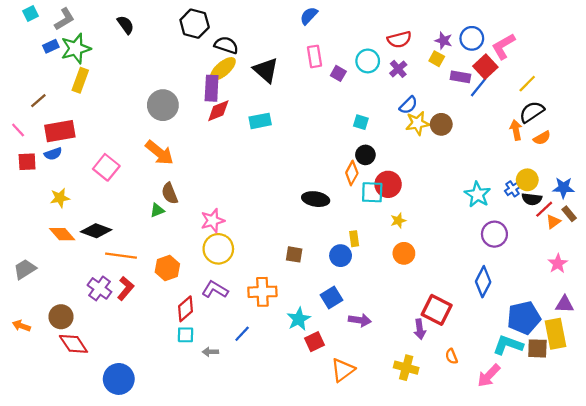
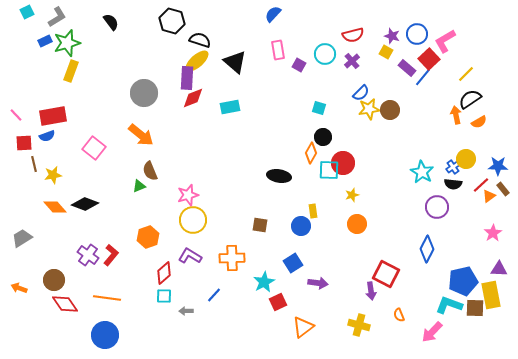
purple rectangle: (460, 77) -> (407, 68), turned 30
brown line: (38, 101) -> (34, 164), moved, turned -63
black semicircle: (532, 199) -> (453, 184), moved
orange line: (121, 256) -> (107, 298), moved

